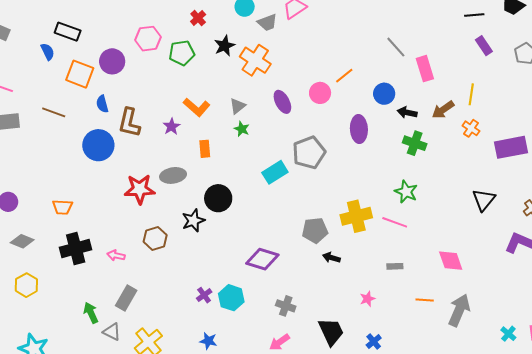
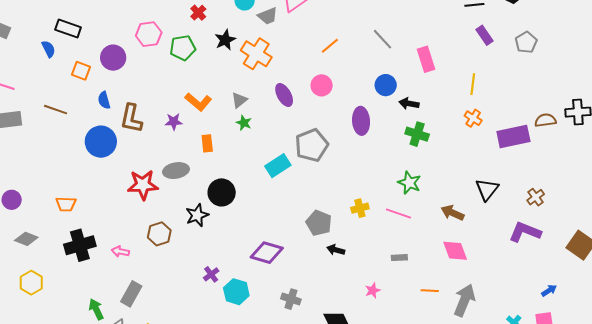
gray line: (396, 47) -> (383, 39), moved
orange square: (80, 74) -> (81, 71), size x0.7
orange line: (344, 76) -> (330, 46), moved
brown arrow: (443, 110) -> (452, 213), moved, turned 60
purple star: (172, 126) -> (174, 122), turned 30
yellow cross: (356, 216) -> (360, 208), size x0.6
gray pentagon: (315, 230) -> (319, 223), turned 30
purple cross: (204, 295) -> (211, 274), moved

